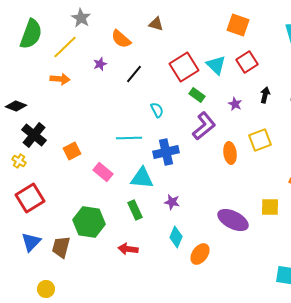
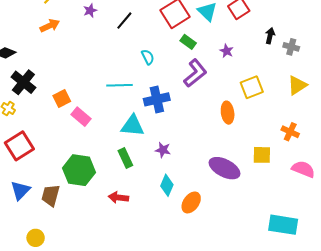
orange arrow: (60, 79) -> (50, 26), turned -30
black arrow: (265, 95) -> (270, 36), moved
orange ellipse: (230, 153) -> (228, 113), moved
pink rectangle: (103, 172) -> (81, 117), moved

